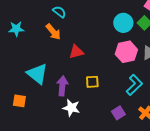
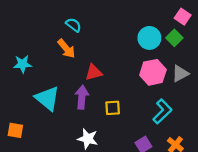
cyan star: (16, 29) -> (23, 64), moved
purple arrow: (62, 86) -> (82, 97), moved
orange square: (19, 101) -> (15, 130), moved

